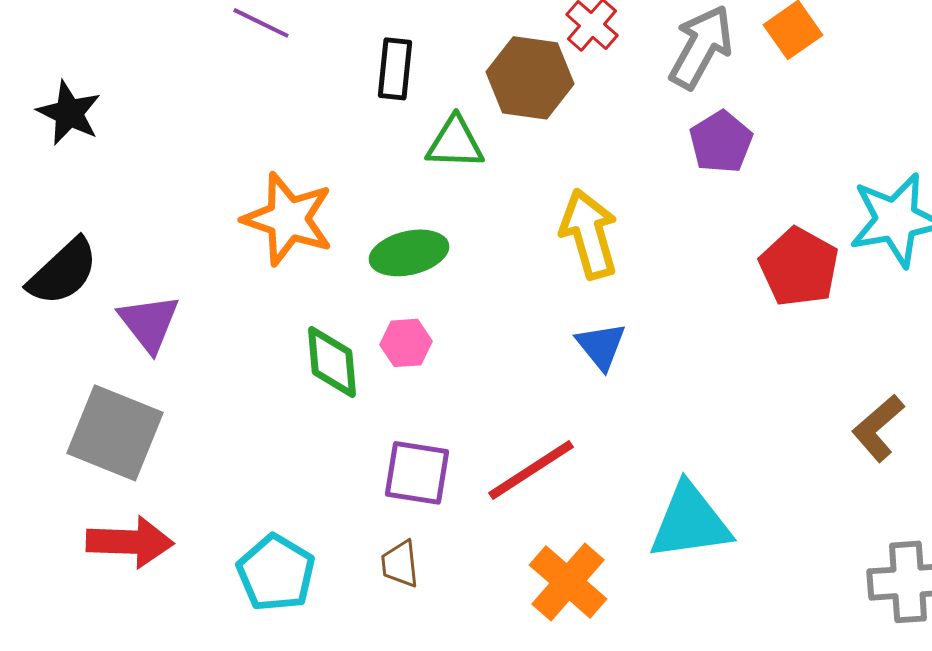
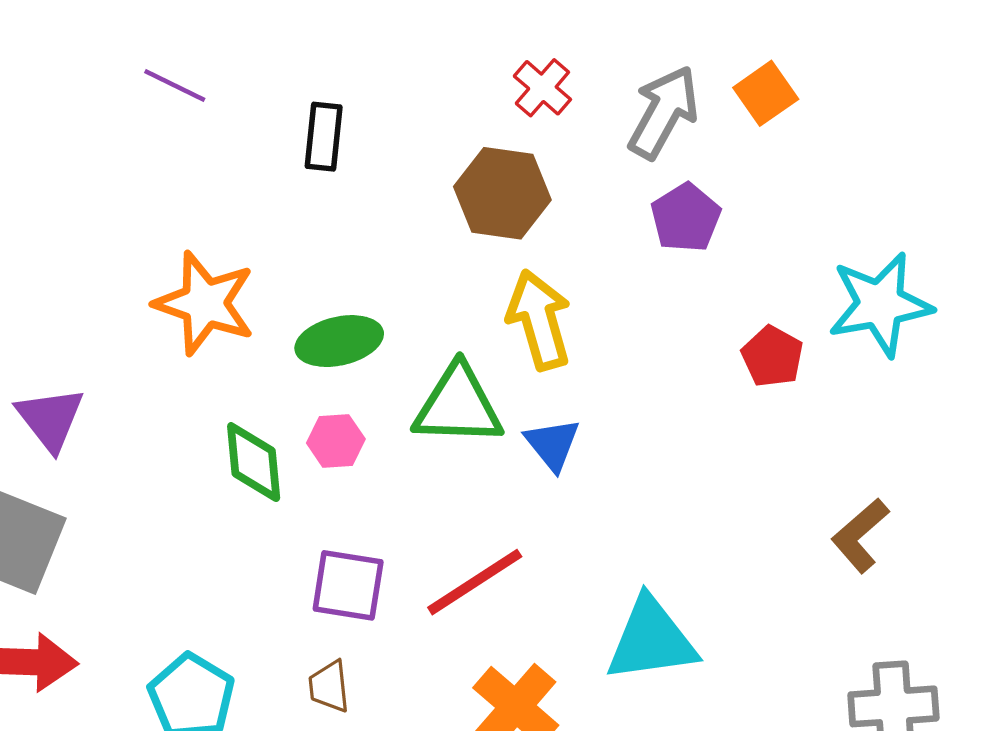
brown hexagon: (530, 78) -> (502, 193), moved
green triangle: (455, 143) -> (458, 405), moved, size x1.4
red pentagon: (799, 267) -> (772, 357), size x0.7

